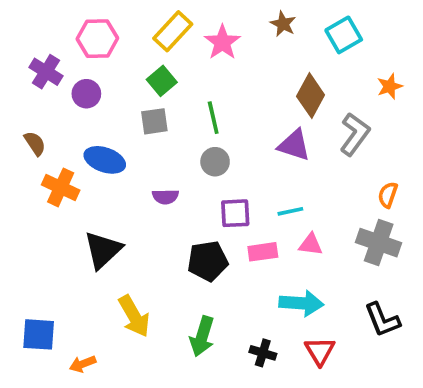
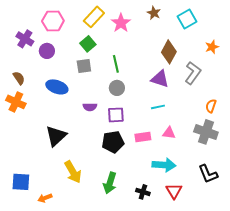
orange cross: (61, 187) -> (16, 102), moved
cyan line: (290, 211) -> (158, 107), moved
purple square: (235, 213) -> (116, 115), moved

